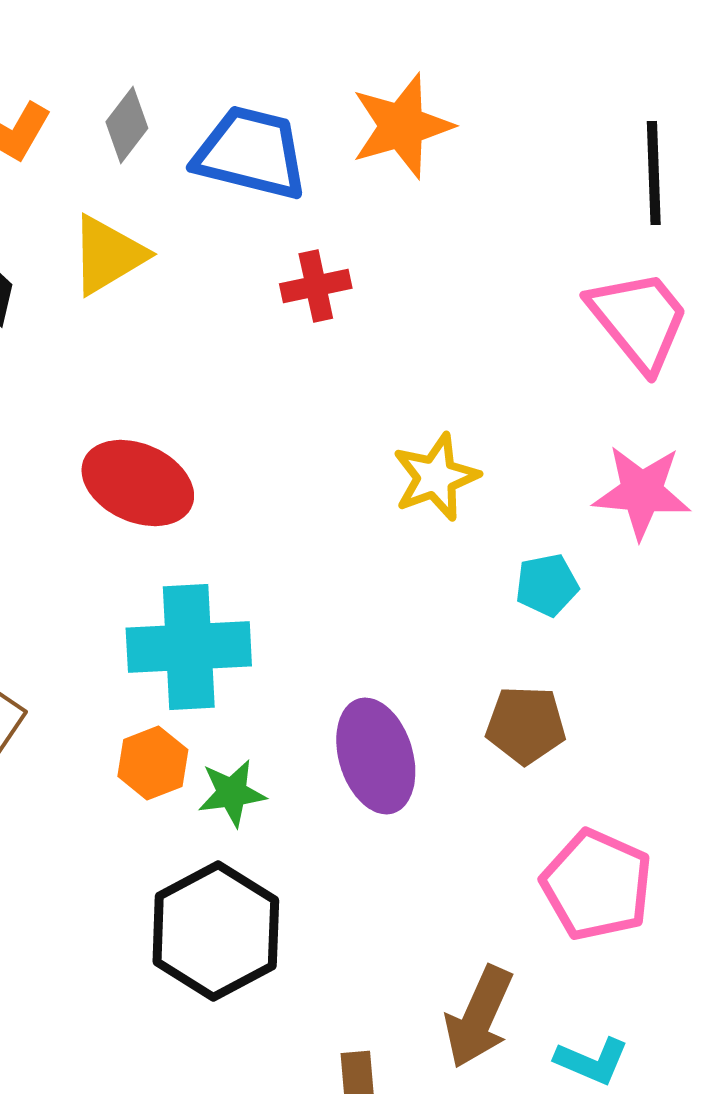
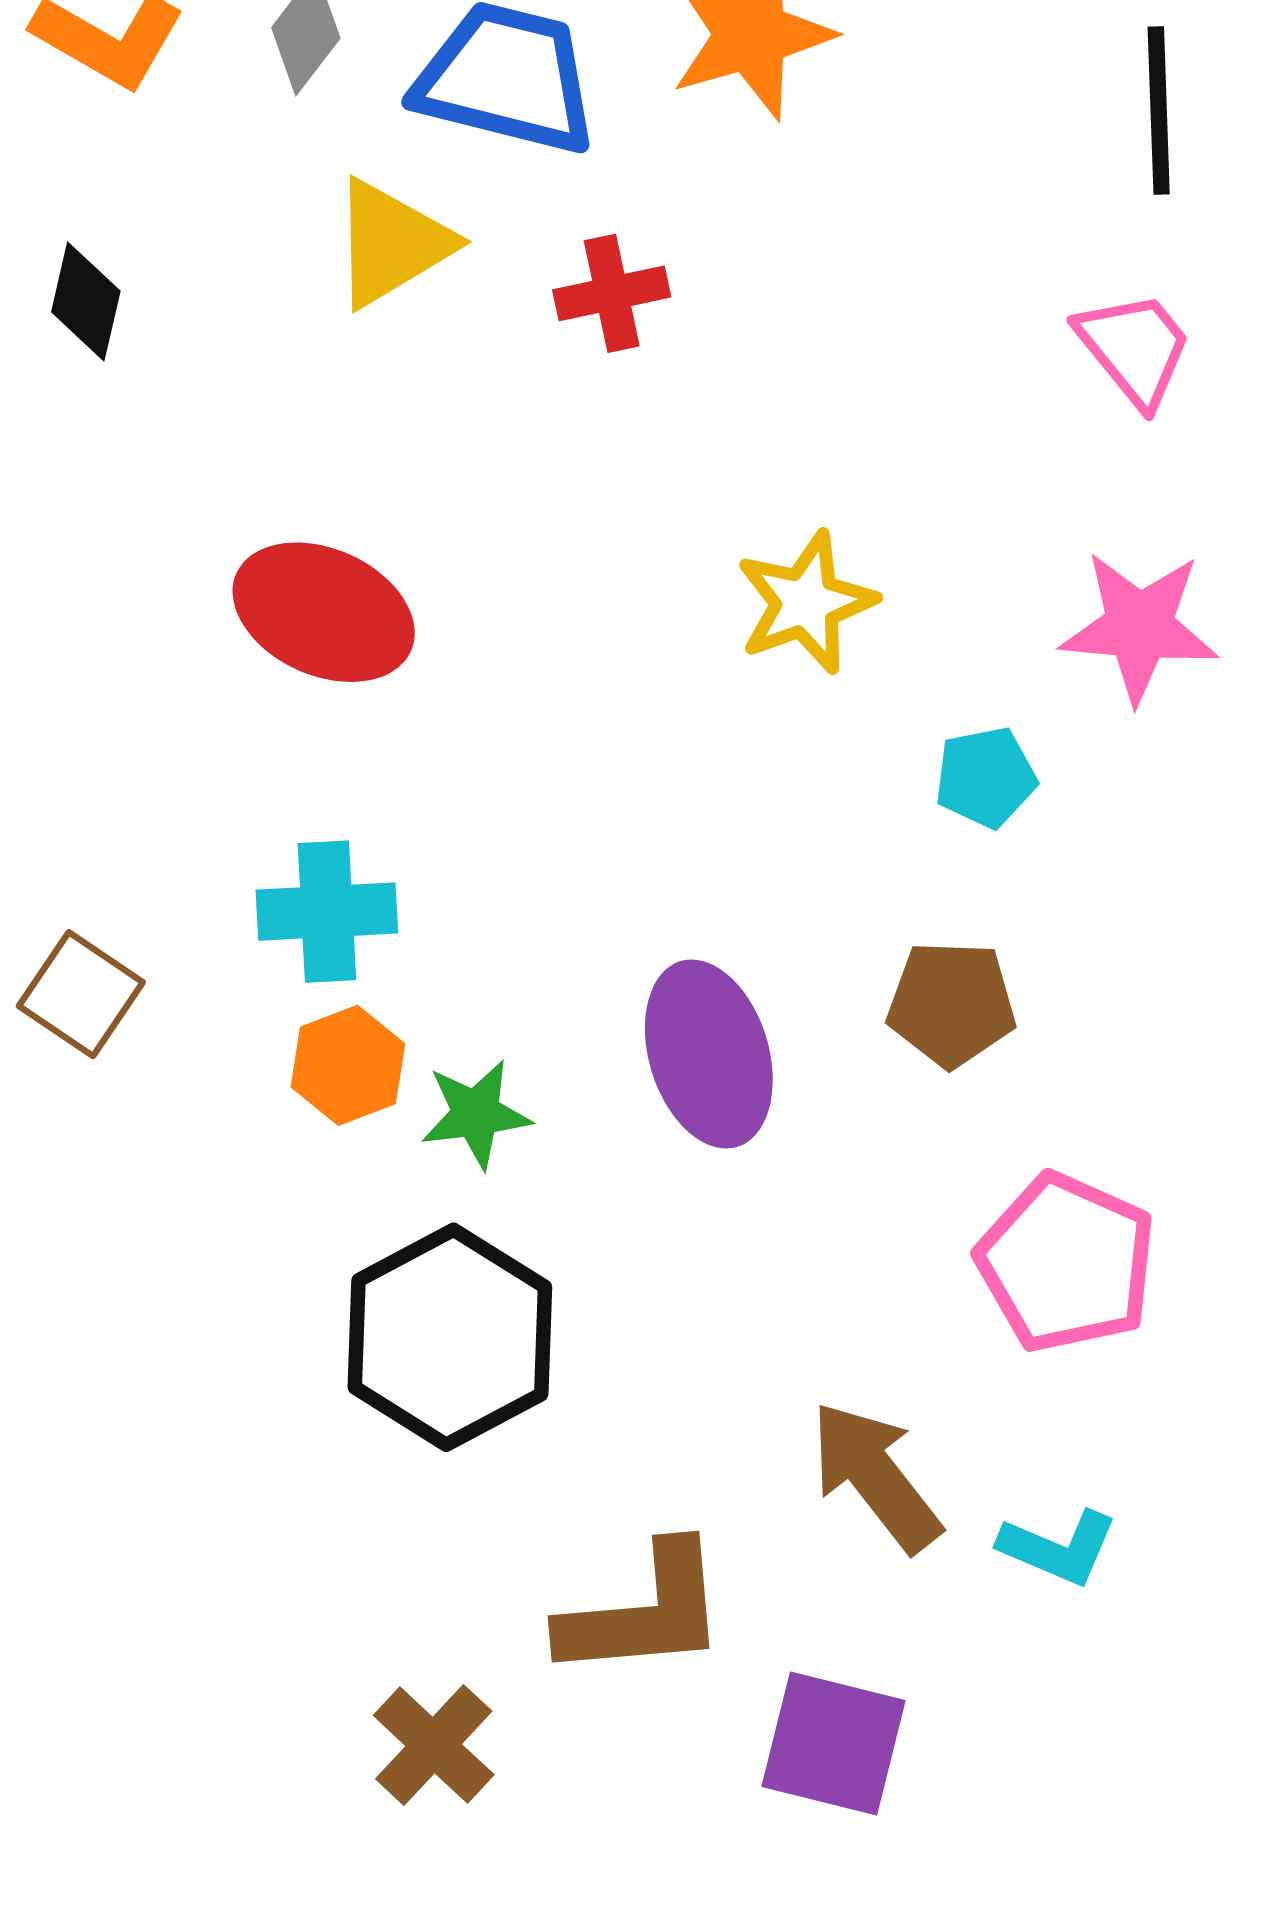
yellow triangle: (108, 255) -> (392, 243), moved
pink trapezoid: (639, 320) -> (1134, 348), size x0.7
cyan cross: (189, 647) -> (327, 912), moved, size x0.7
brown arrow: (479, 1017) -> (876, 1476), turned 118

